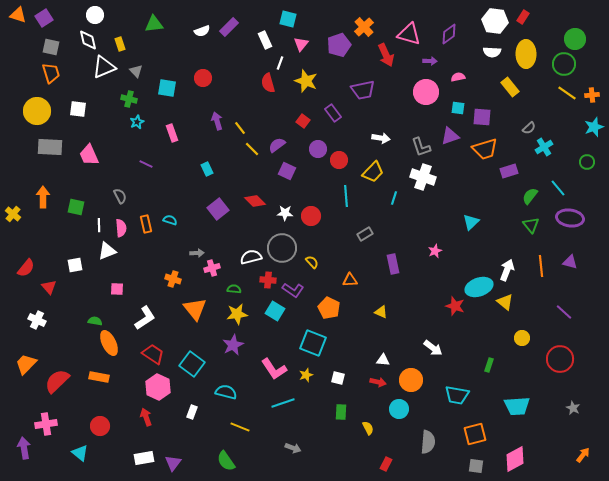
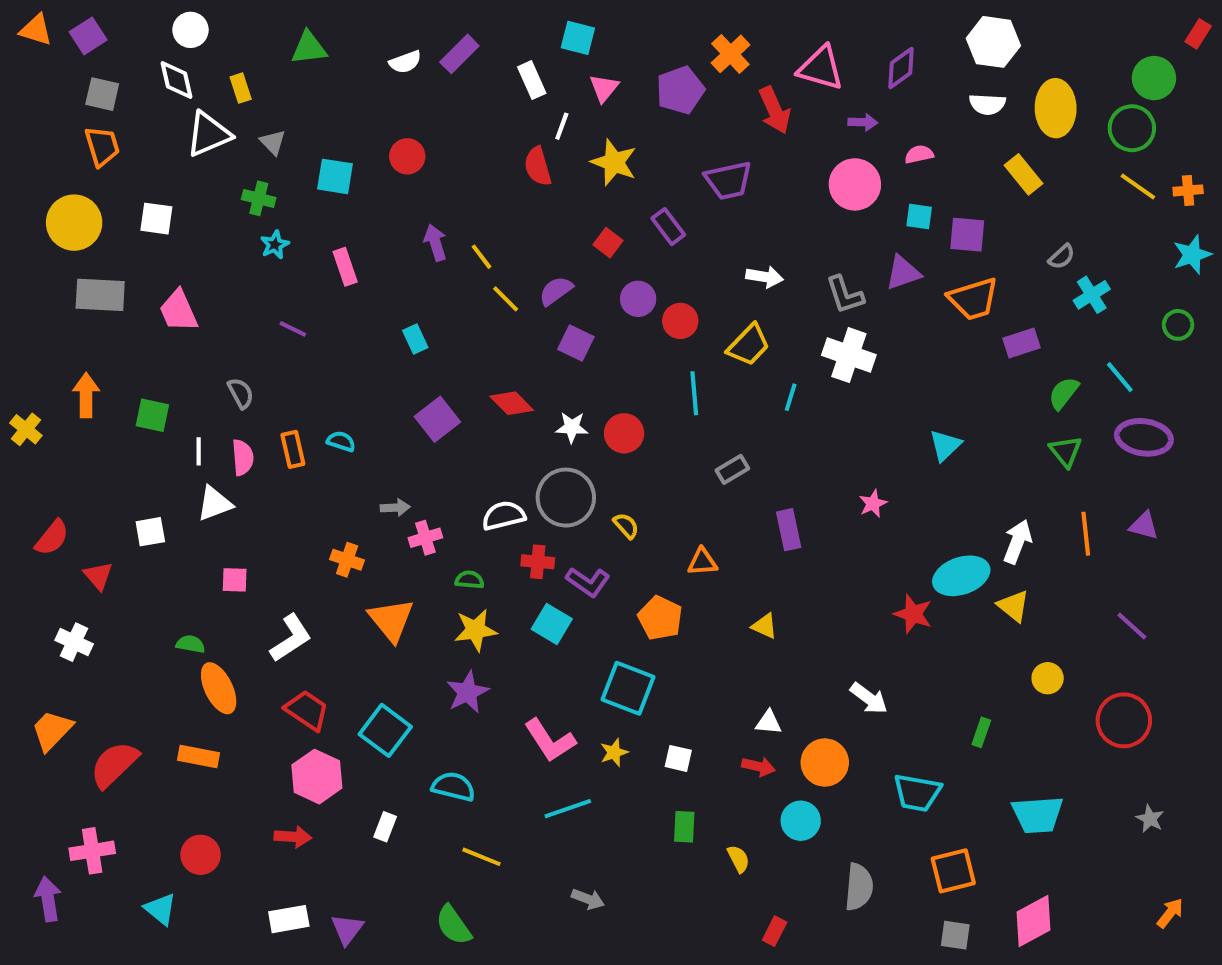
red rectangle: (523, 17) -> (1198, 34), moved
red arrow: (146, 417) -> (293, 837), turned 114

